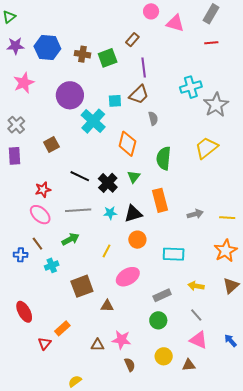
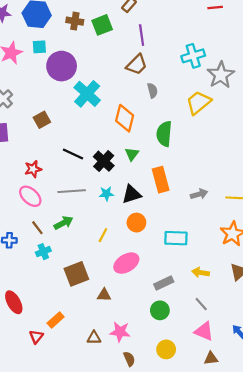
cyan square: (115, 101) -> (39, 47), moved
yellow trapezoid: (206, 148) -> (198, 103), moved
brown line: (37, 244) -> (37, 228), moved
brown triangle: (189, 365) -> (211, 358), moved

